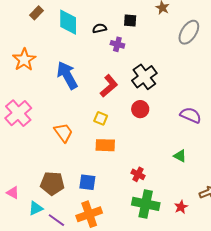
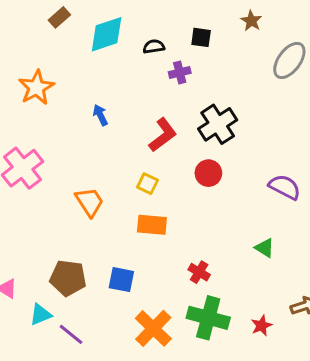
cyan diamond: (68, 22) -> (107, 34), turned 68
purple cross: (117, 44) -> (180, 72), turned -32
blue arrow: (67, 75) -> (100, 115), size x0.5
orange cross: (89, 214) -> (153, 328), moved, turned -30

